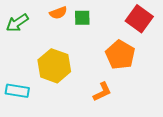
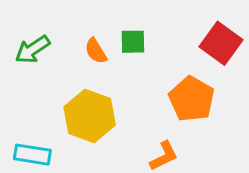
orange semicircle: (58, 13) -> (96, 51), moved, turned 78

